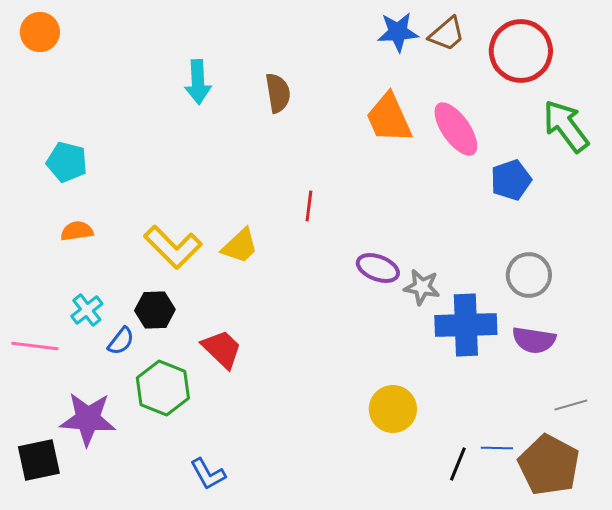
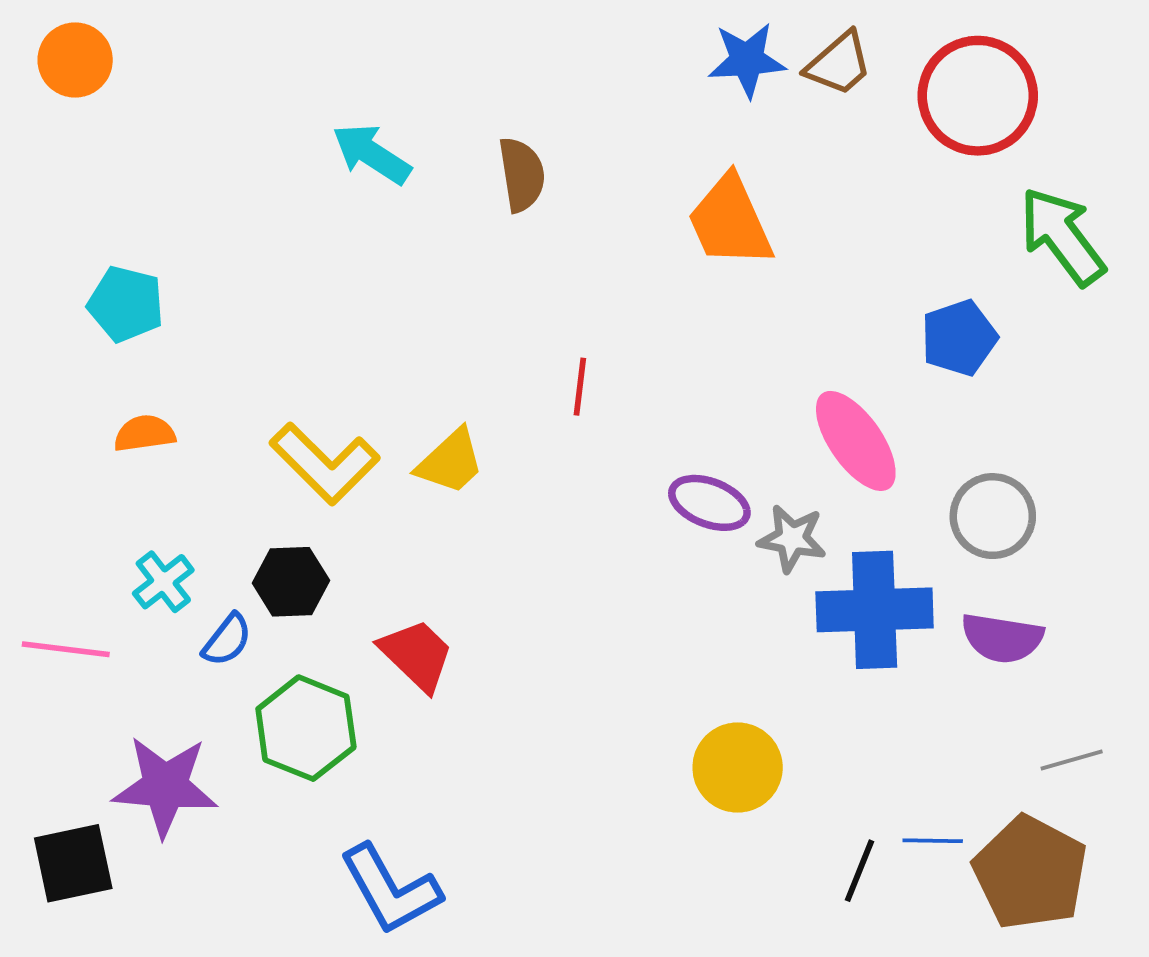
cyan arrow: (198, 82) -> (372, 154), turned 126
pink ellipse: (456, 129) -> (856, 441), moved
blue L-shape: (208, 474) -> (390, 889), size x1.5

